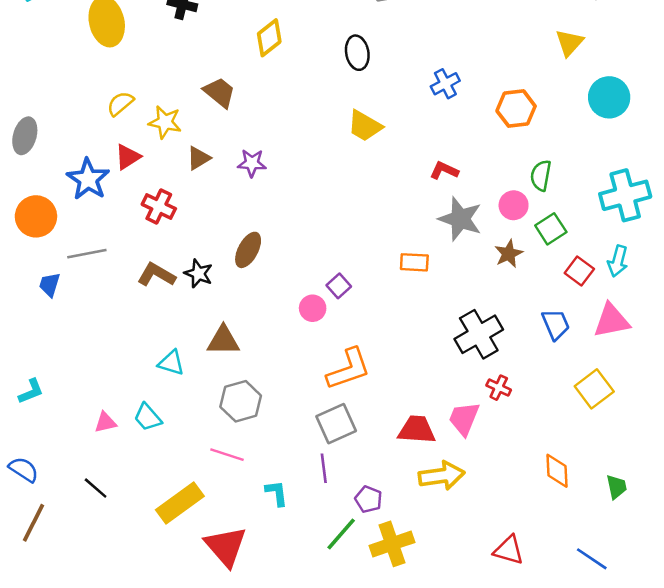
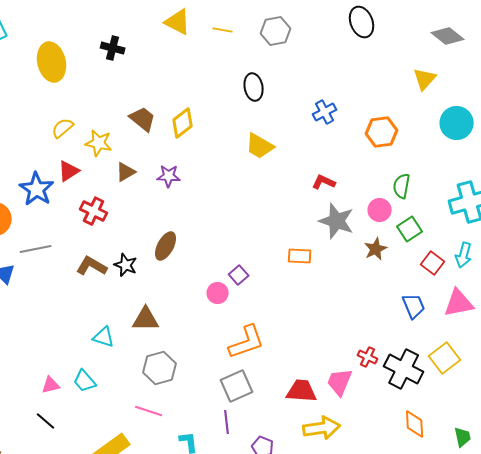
yellow diamond: (269, 38) -> (183, 123), moved
black cross: (479, 334) -> (404, 369), moved, turned -33
black line: (96, 488) -> (46, 421), moved

